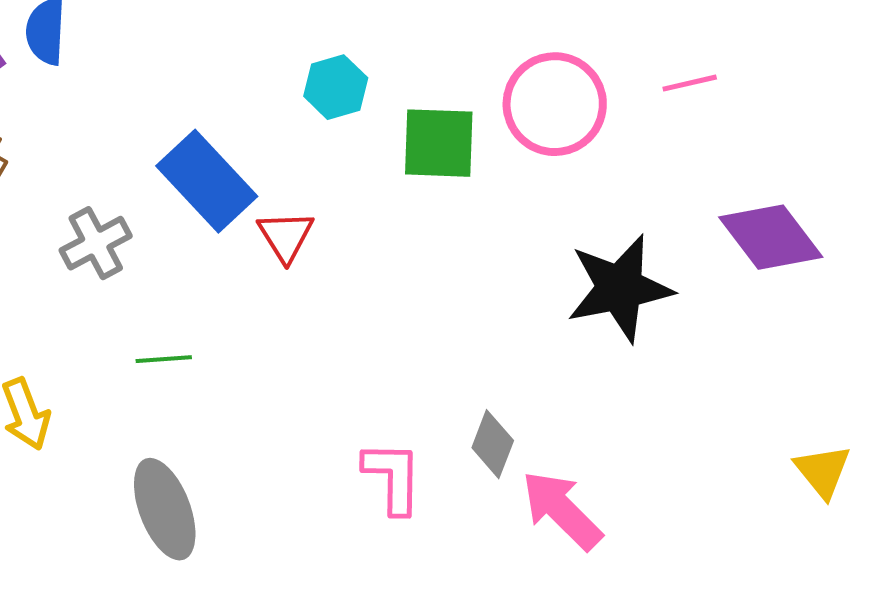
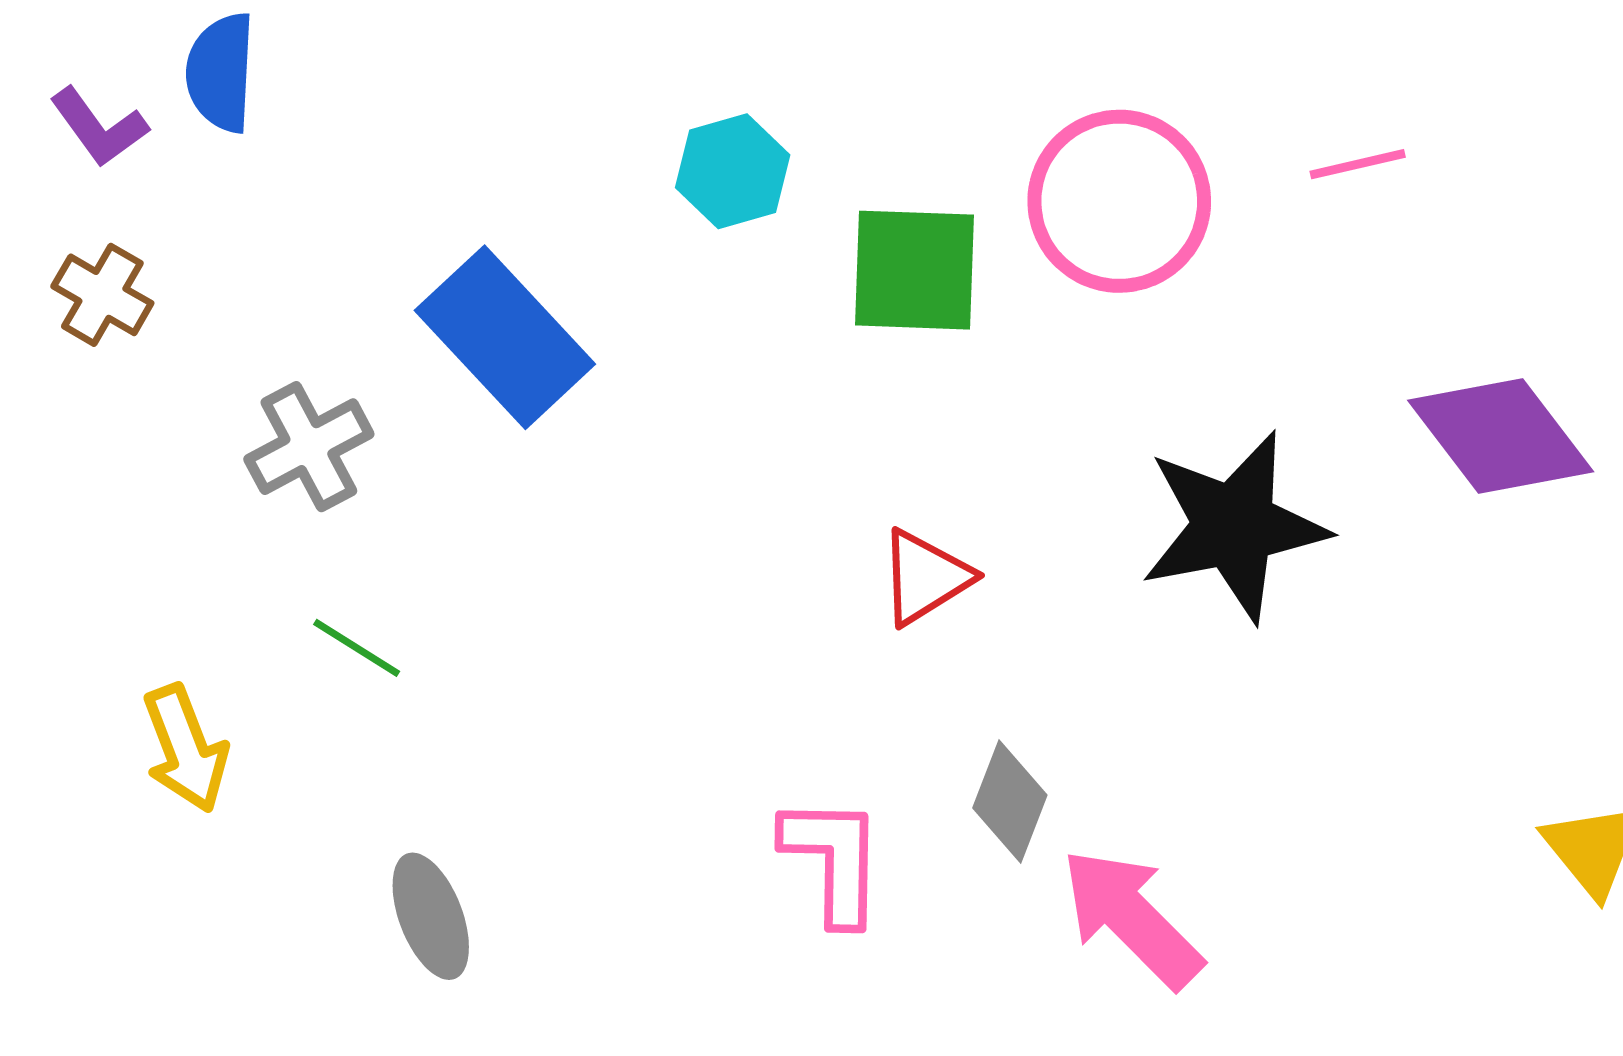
red triangle: (286, 236) -> (925, 577), moved, turned 30
green line: (164, 359) -> (357, 648), moved, turned 36
gray ellipse: (165, 509) -> (431, 916), size x0.7

